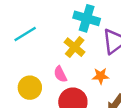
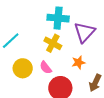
yellow circle: (30, 88) -> (23, 68), moved

